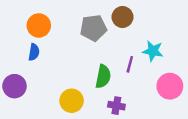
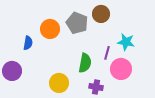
orange circle: (39, 25) -> (50, 29), moved
gray pentagon: (93, 28) -> (77, 23), turned 30
pink circle: (170, 86) -> (121, 69), moved

